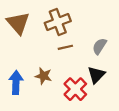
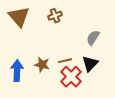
brown cross: (58, 22) -> (55, 16), size x0.6
brown line: (65, 47) -> (65, 61), moved

